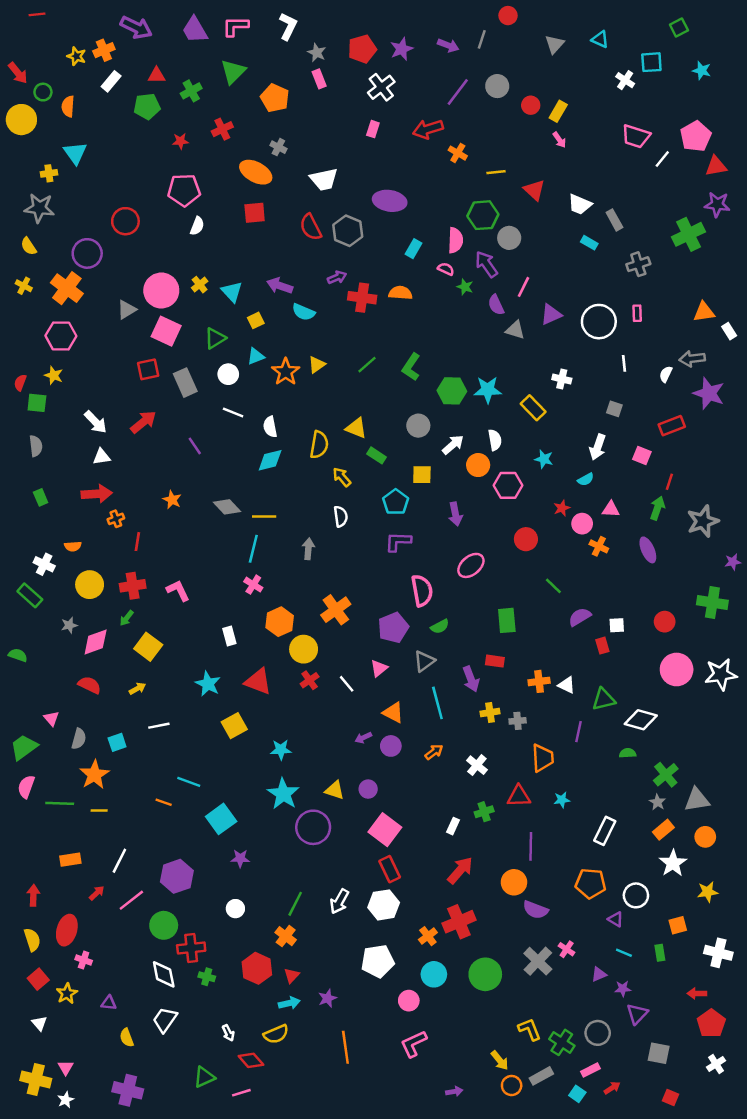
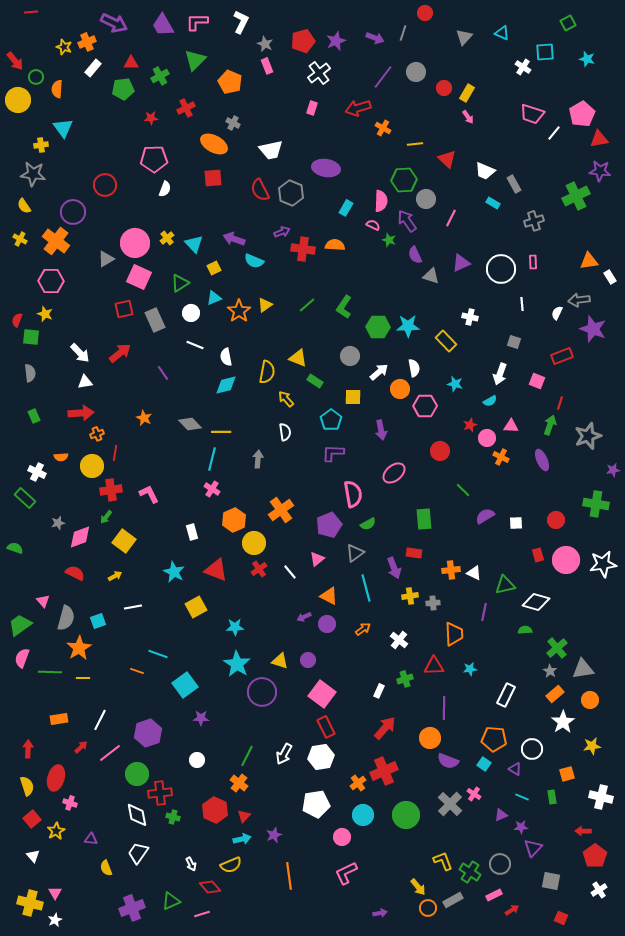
pink line: (524, 287) -> (451, 218), moved
yellow circle: (90, 585) -> (92, 466), moved
red rectangle: (602, 646) -> (538, 555), moved
gray semicircle: (79, 739) -> (66, 618), size x1.4
purple cross: (128, 1090) -> (132, 908), moved, turned -35
cyan square: (577, 1094) -> (484, 764), moved

